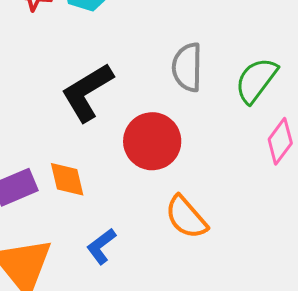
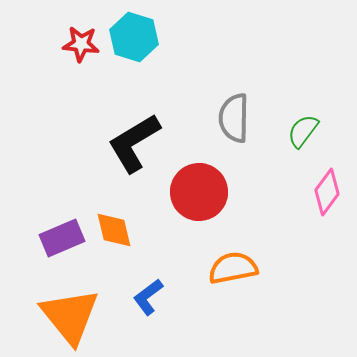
green semicircle: (256, 80) -> (303, 131), size x0.7
orange semicircle: (186, 217) -> (233, 268), turned 120

